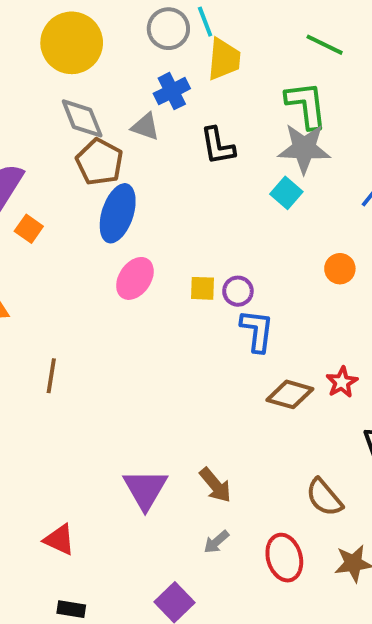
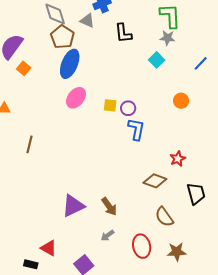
gray star: (304, 148) -> (167, 38), size x0.6
brown diamond: (290, 394) -> (155, 181), moved
purple triangle: (145, 489) -> (73, 206), turned 30
red triangle: (59, 540) -> (49, 248), moved

